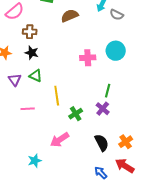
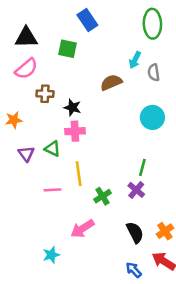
gray semicircle: (117, 15) -> (154, 72), turned 56
brown semicircle: (70, 16) -> (111, 82), moved
black star: (32, 53) -> (72, 107), moved
pink cross: (88, 58) -> (75, 131), moved
pink line: (28, 109) -> (52, 190), moved

